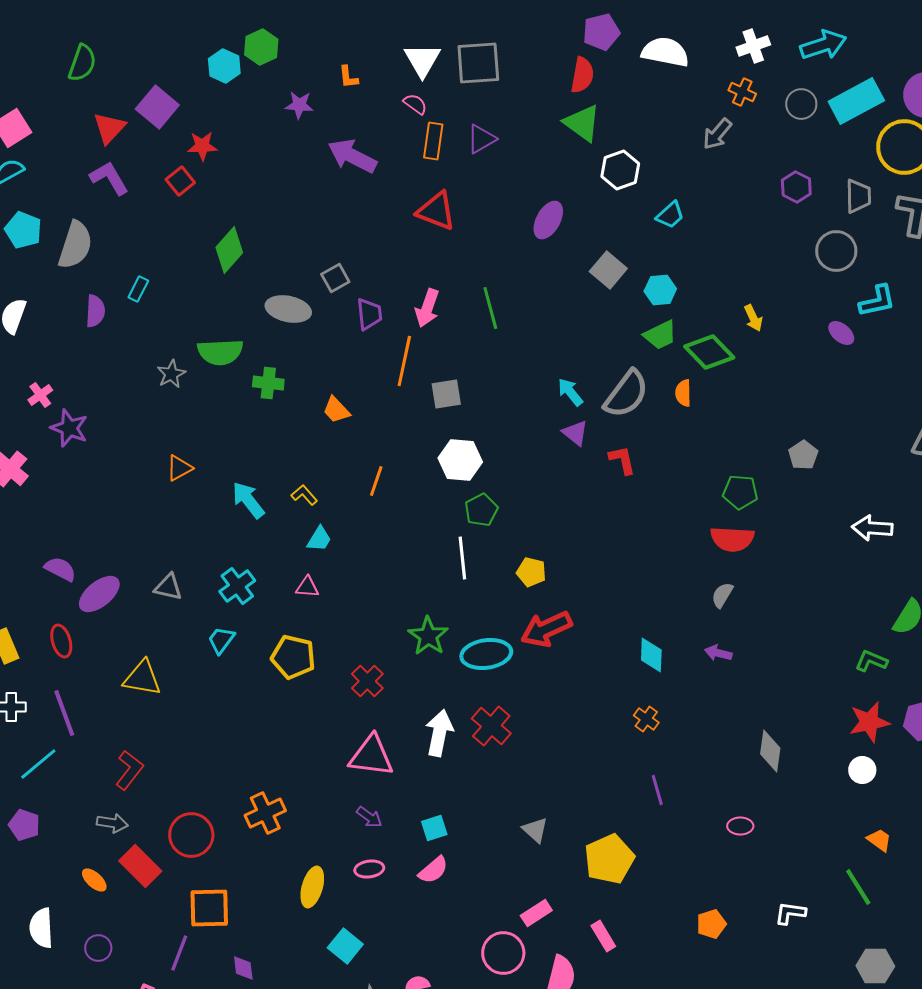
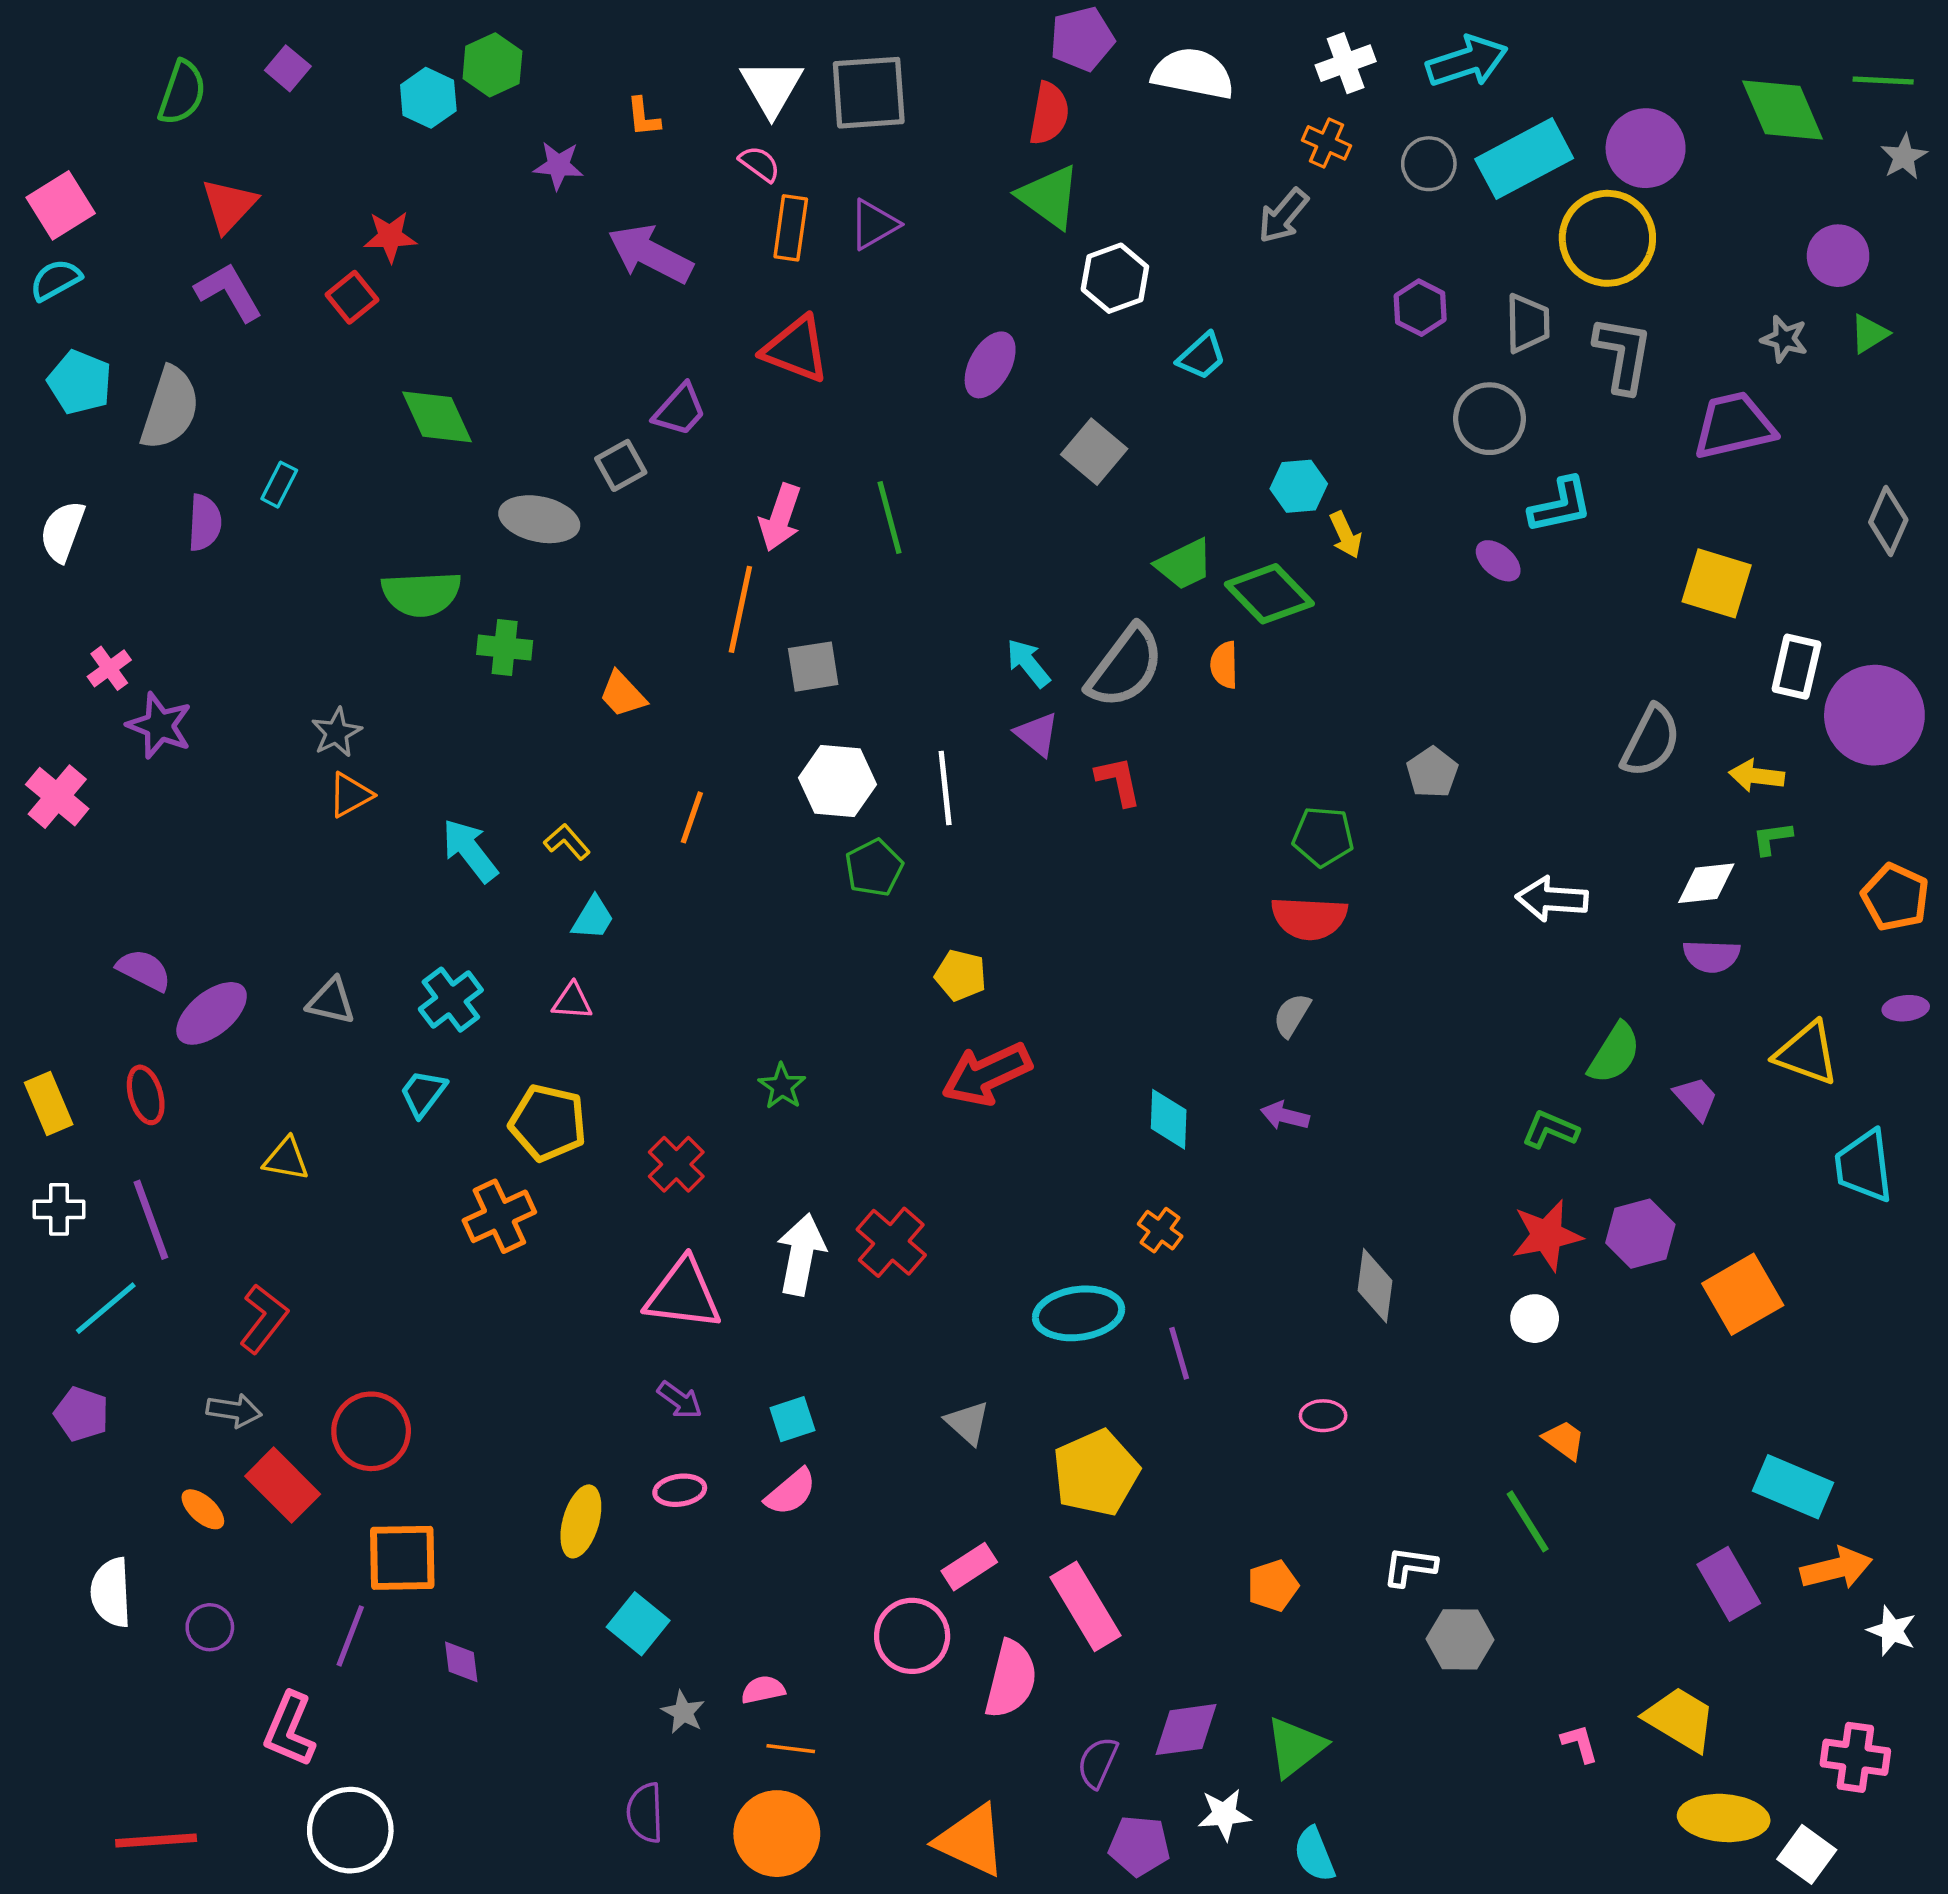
purple square: (157, 107) -> (288, 68), moved, size x0.6
green diamond: (229, 250) -> (437, 417), turned -66
cyan hexagon: (660, 290) -> (1299, 486), moved
purple trapezoid: (369, 314) -> (680, 410), moved, turned 48
gray star: (171, 374) -> (336, 732), moved
white line: (462, 558) -> (945, 788), moved
green star: (428, 636) -> (782, 1086), size x0.7
cyan ellipse: (486, 654) -> (1079, 1313), moved
yellow triangle: (142, 678) -> (286, 1159), size x0.7
orange cross: (265, 813) -> (499, 1216), moved
pink rectangle: (603, 936) -> (1085, 1606), size x1.6
gray hexagon: (875, 966) -> (1460, 1639), moved

